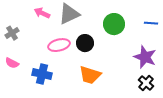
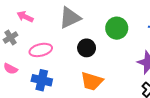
pink arrow: (42, 13) -> (25, 17), moved
pink ellipse: (59, 45) -> (41, 50), moved

